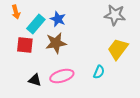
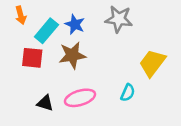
gray star: (115, 15) -> (119, 19), moved

